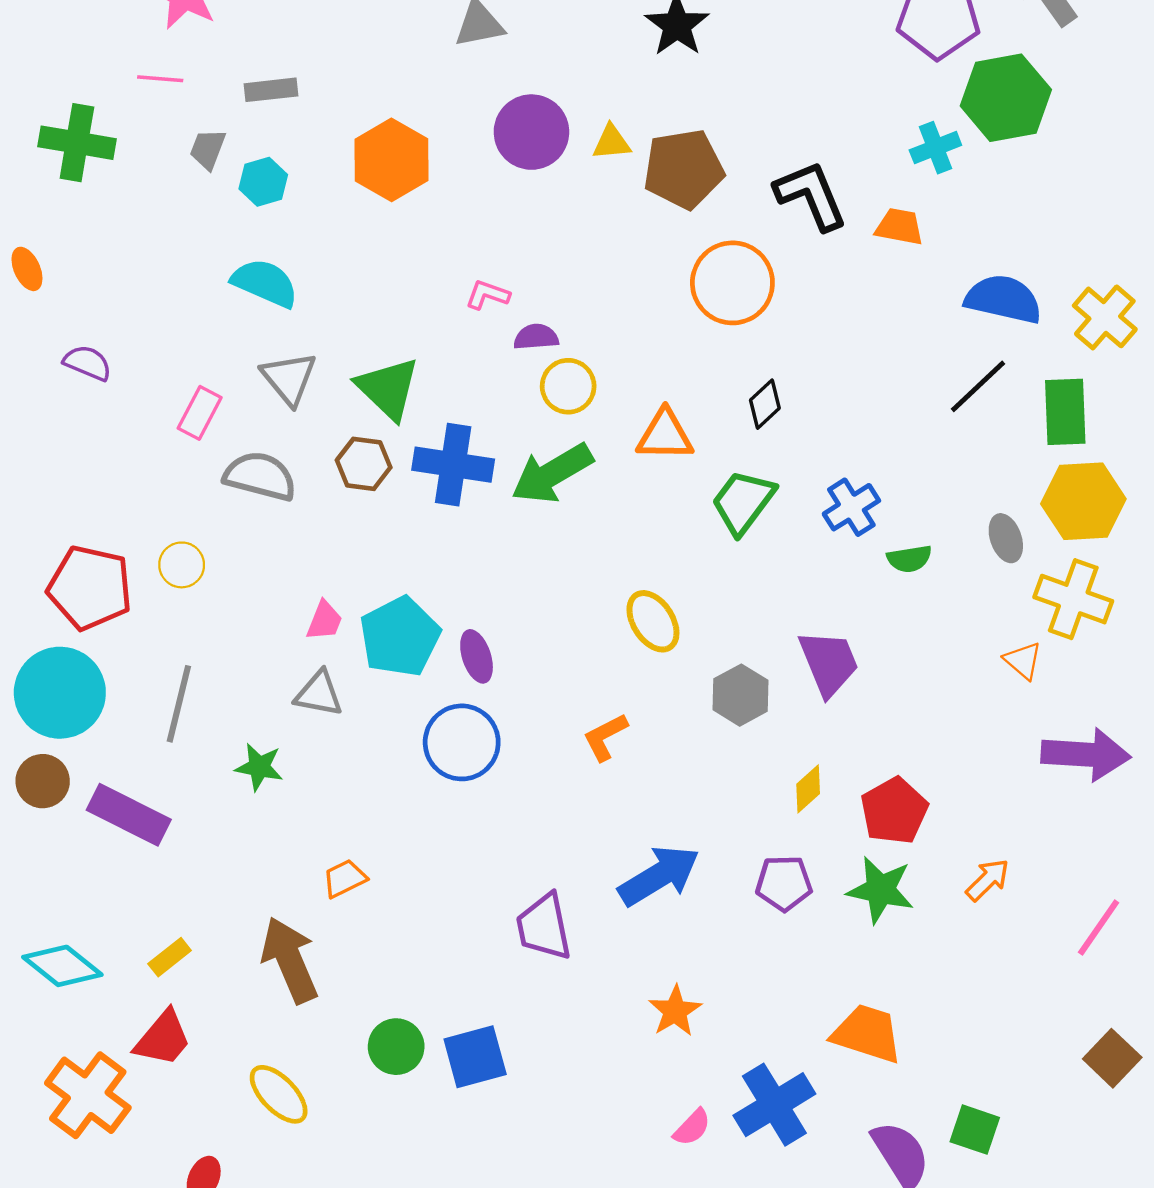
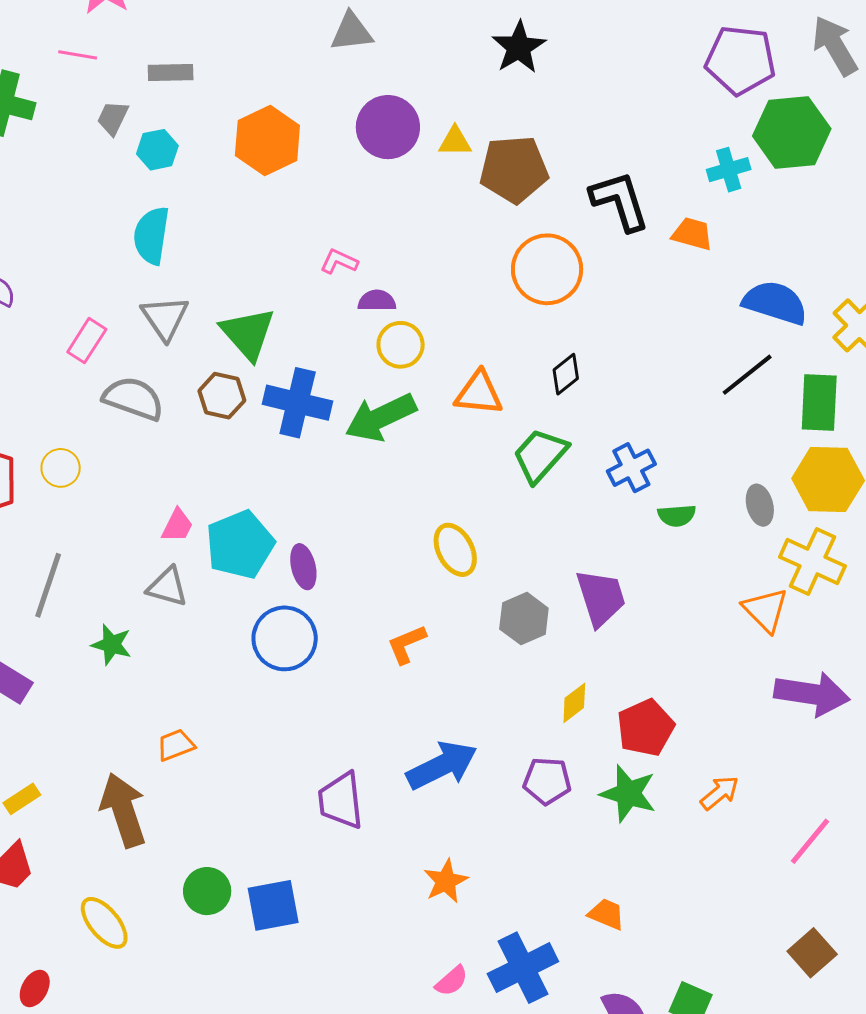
cyan semicircle: (265, 283) -> (151, 235), turned -110
orange triangle: (1023, 661) -> (765, 610), size x1.4
orange trapezoid: (867, 1034) -> (607, 914), size x0.6

